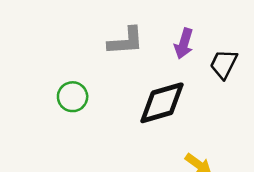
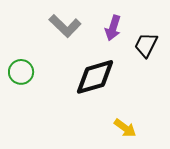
gray L-shape: (126, 41) -> (65, 26), turned 48

